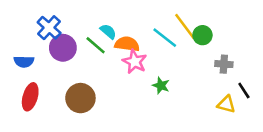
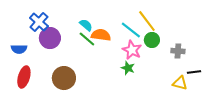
green circle: (202, 35) -> (152, 40), moved
green line: (96, 45) -> (87, 39), moved
pink star: (135, 62) -> (132, 50), moved
black line: (244, 91) -> (194, 72), turned -64

